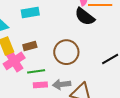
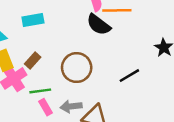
brown rectangle: (30, 46) -> (33, 60), turned -32
pink rectangle: (40, 85) -> (46, 107), turned 64

